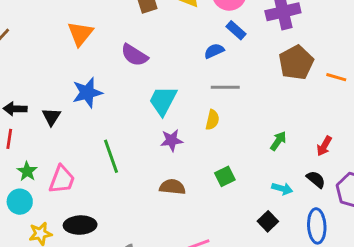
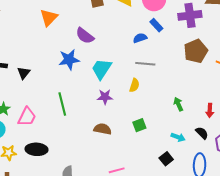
blue star: (87, 93) -> (69, 60), moved
green arrow: (278, 141) -> (178, 104), turned -64
red arrow: (324, 146) -> (210, 111), turned -32

